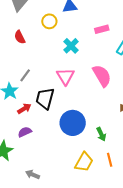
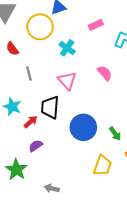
yellow circle: (49, 21) -> (40, 27), size x1.6
gray line: (25, 75) -> (29, 73), moved, turned -40
pink semicircle: (102, 76) -> (105, 73), size x0.7

